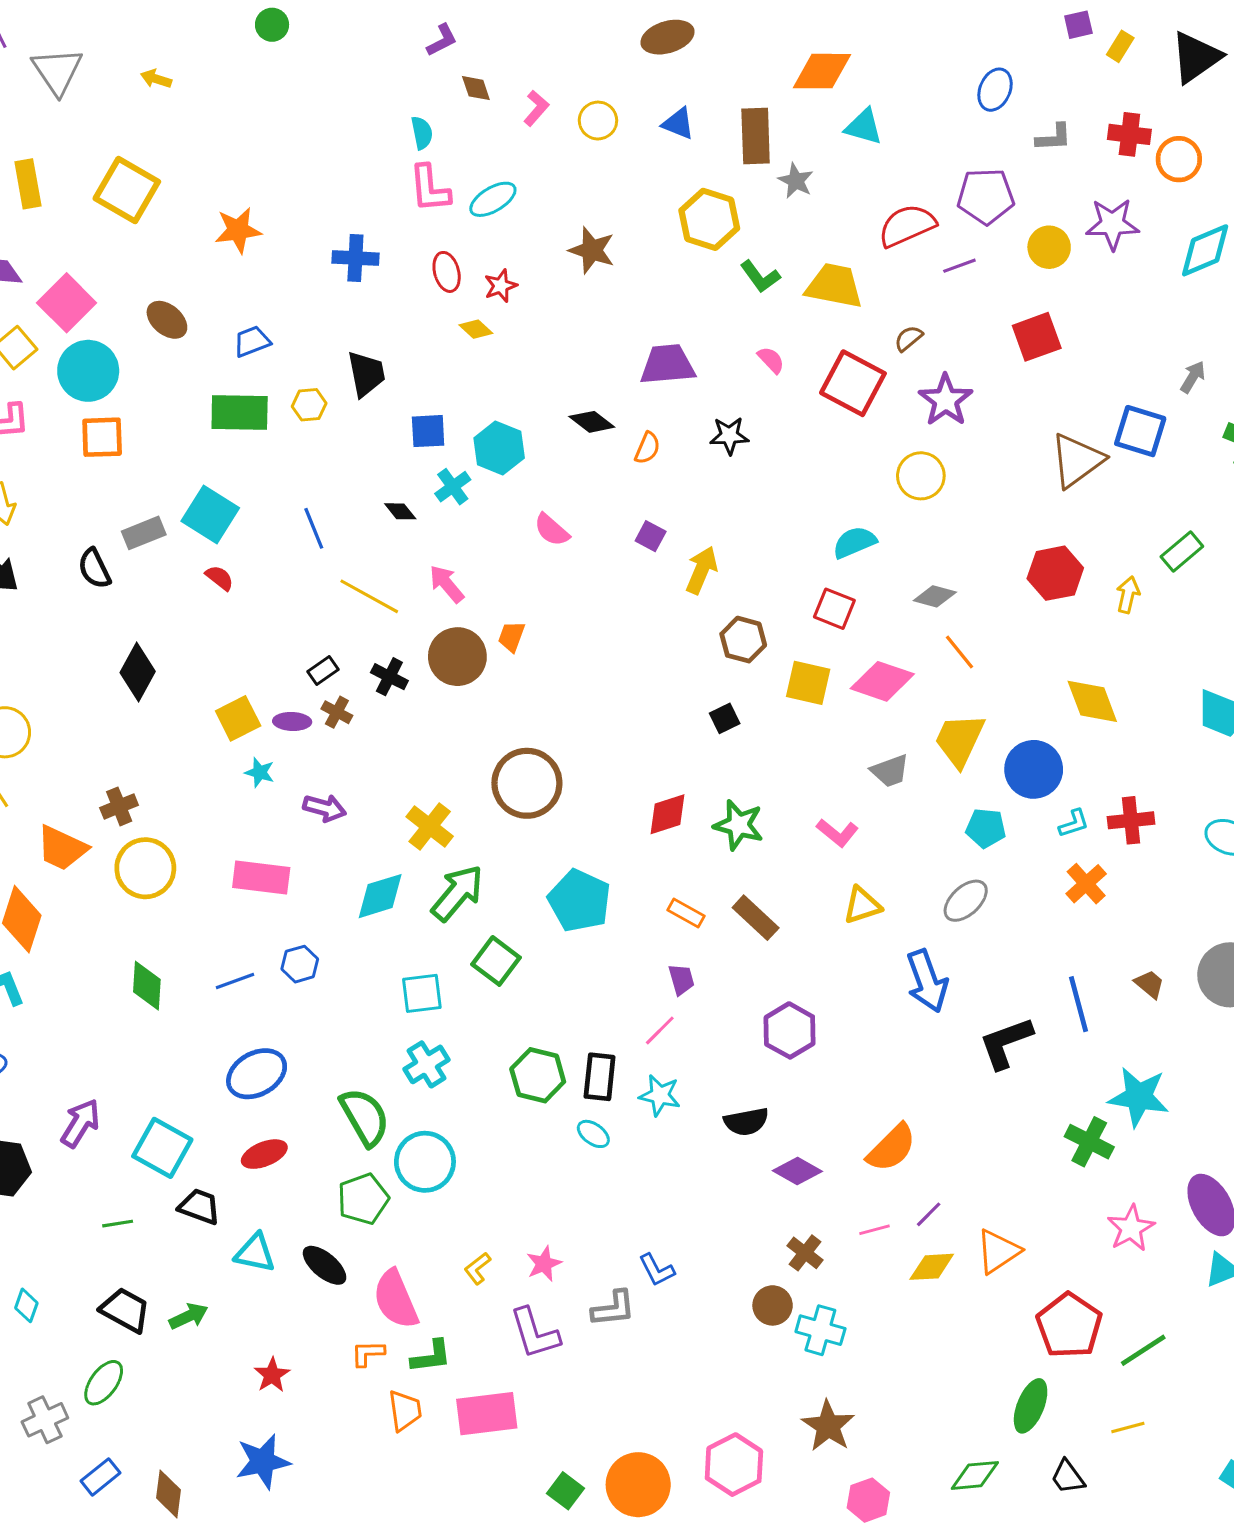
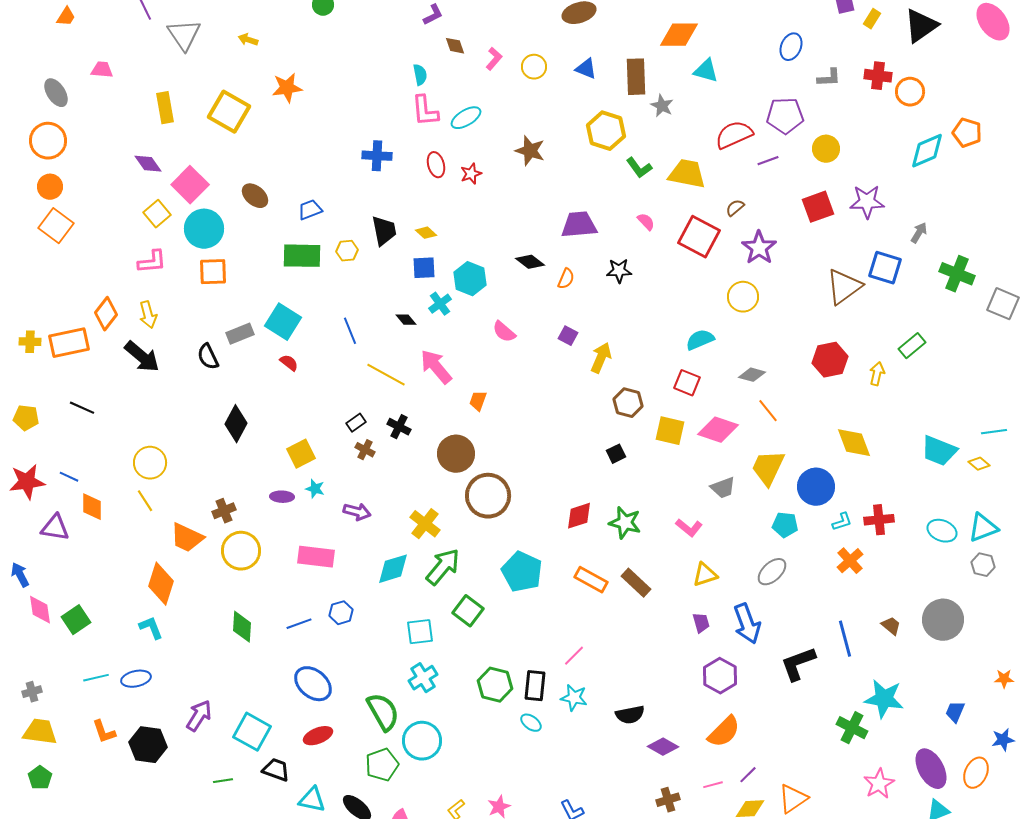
purple star: (1112, 224) -> (867, 202), moved
orange star: (238, 230) -> (287, 88), moved
yellow diamond: (476, 329) -> (426, 233), moved
pink arrow: (447, 584) -> (436, 367), size x1.4
brown circle: (457, 657) -> (456, 454), moved
purple ellipse: (292, 721) -> (282, 497), moved
orange rectangle: (686, 913) -> (591, 580), size x1.4
purple trapezoid: (681, 979) -> (701, 623), moved
purple hexagon: (790, 1030) -> (720, 676), moved
blue ellipse: (257, 1074) -> (313, 684), turned 69
brown cross: (805, 1253) -> (668, 800), turned 35

